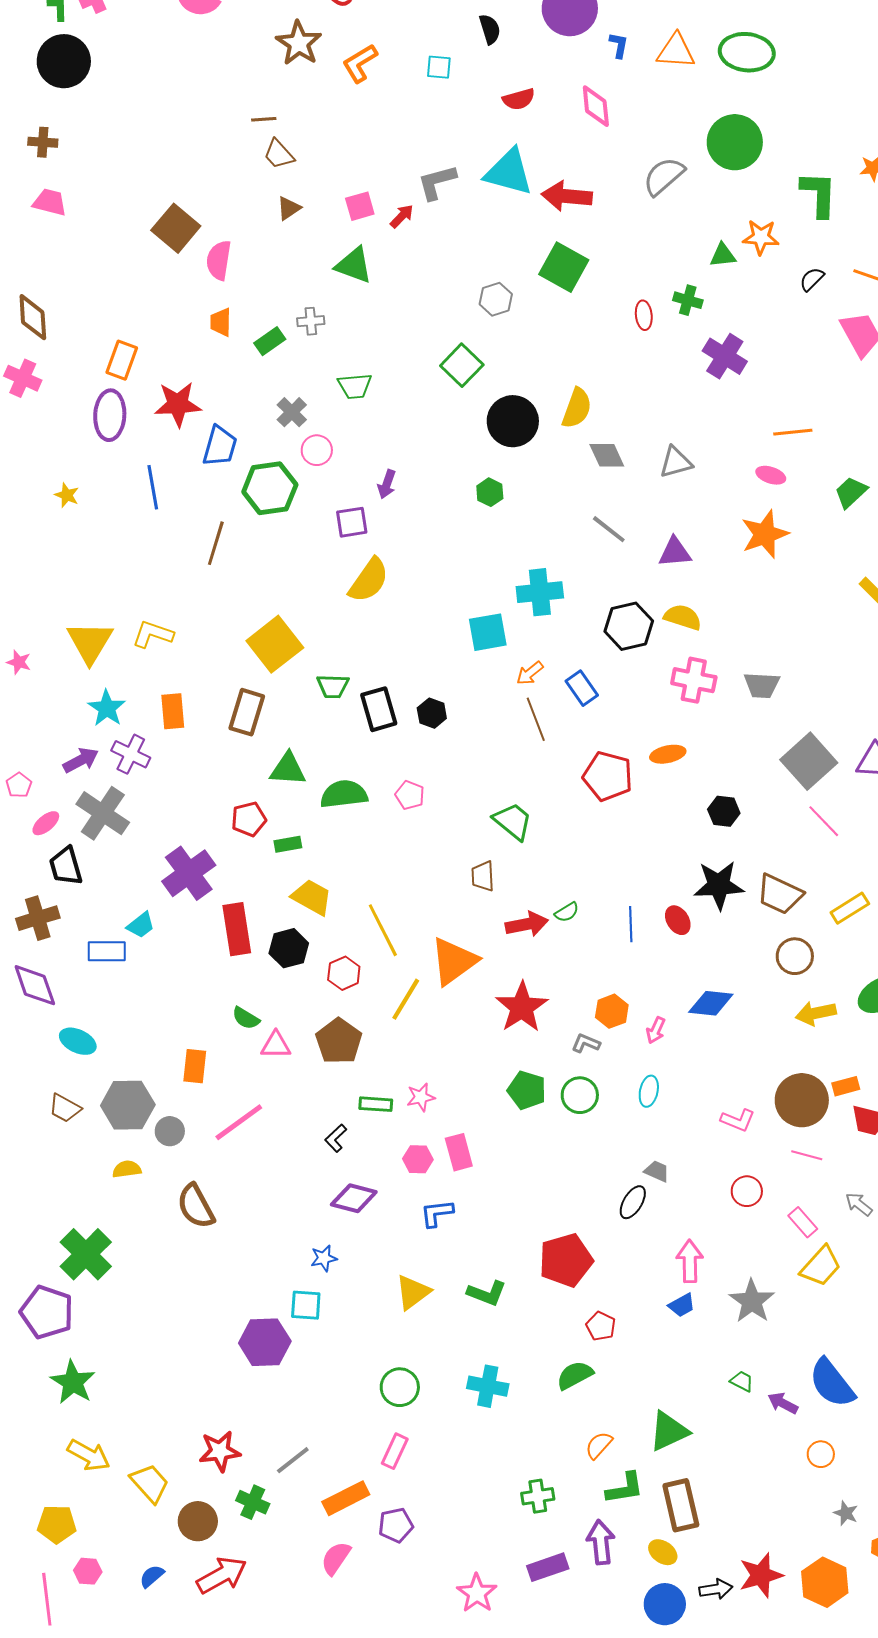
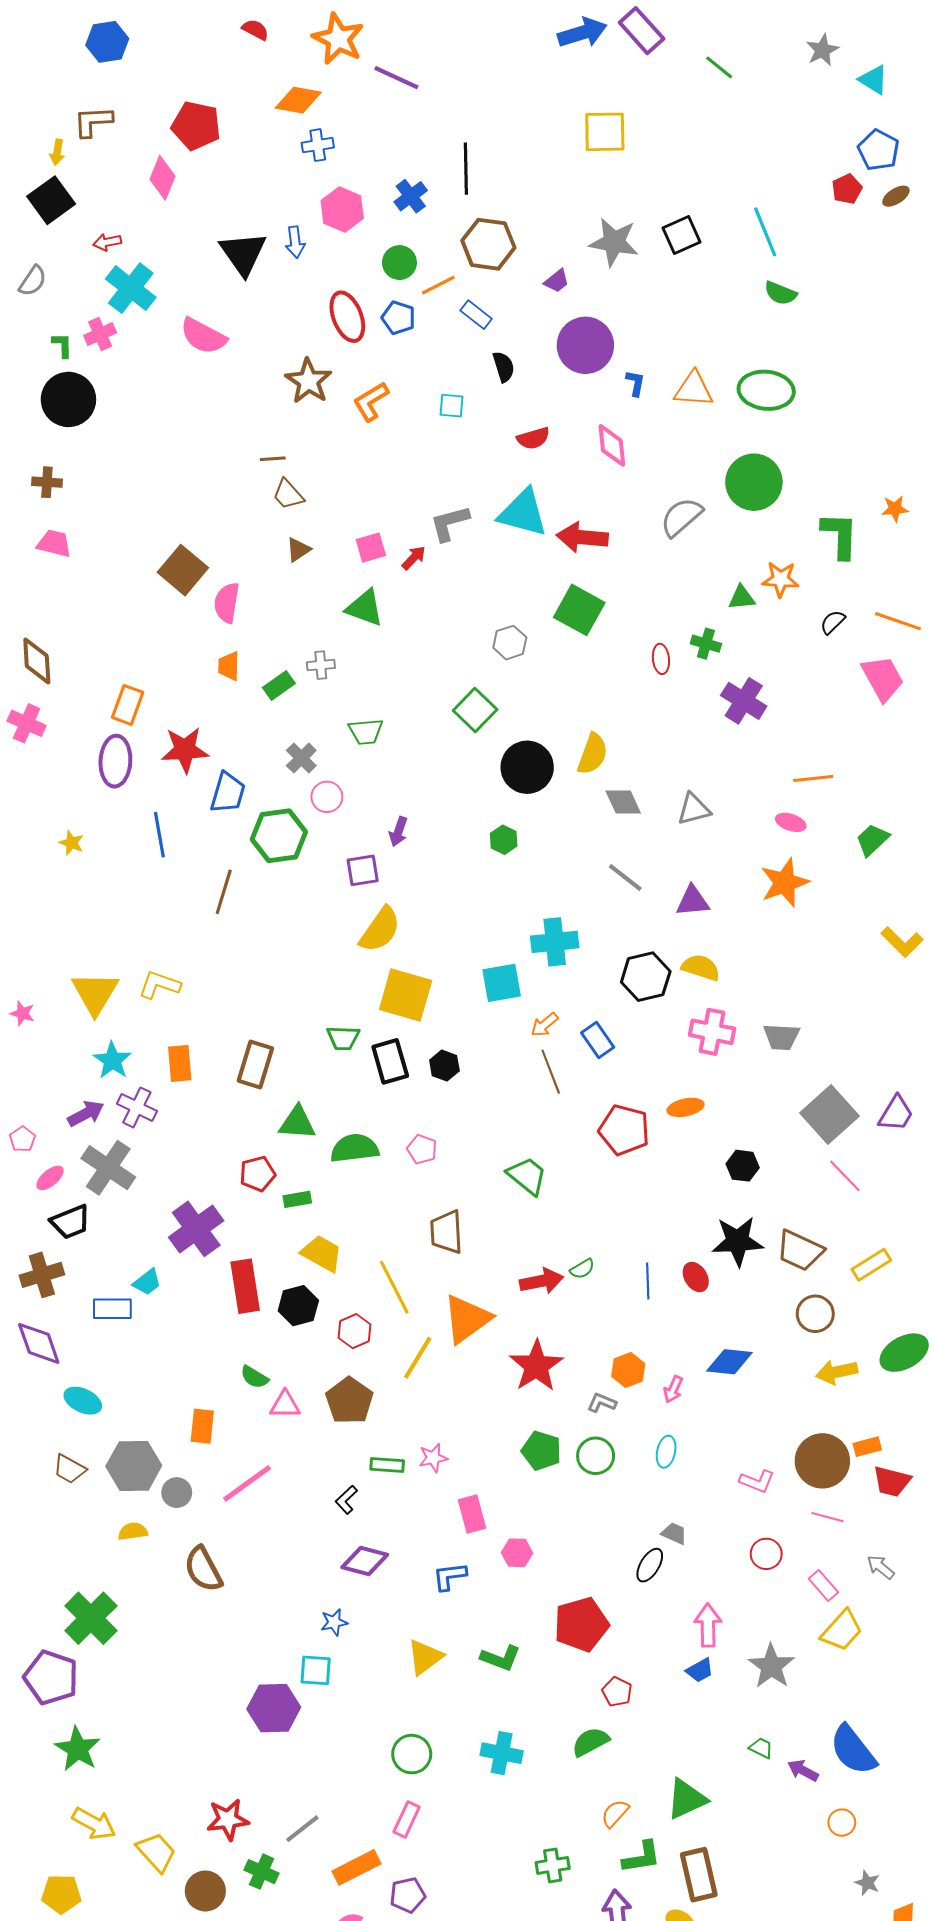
yellow square: (275, 644) -> (406, 995), moved, turned -36
black trapezoid: (66, 866) -> (70, 1222), turned -96
brown trapezoid: (483, 876) -> (446, 1232), moved, size x1.4
pink hexagon: (418, 1159) -> (517, 1553), moved

